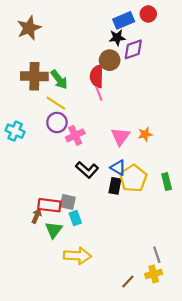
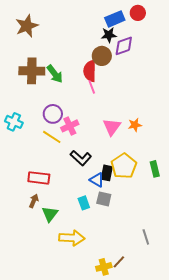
yellow line: (56, 103) -> (52, 137), moved
blue triangle: (118, 168) -> (97, 180), moved
gray square: (68, 202) -> (104, 199), moved
red rectangle: (49, 205) -> (39, 178), moved
cyan rectangle: (75, 218) -> (84, 203), moved
yellow cross: (154, 274) -> (104, 267), moved

